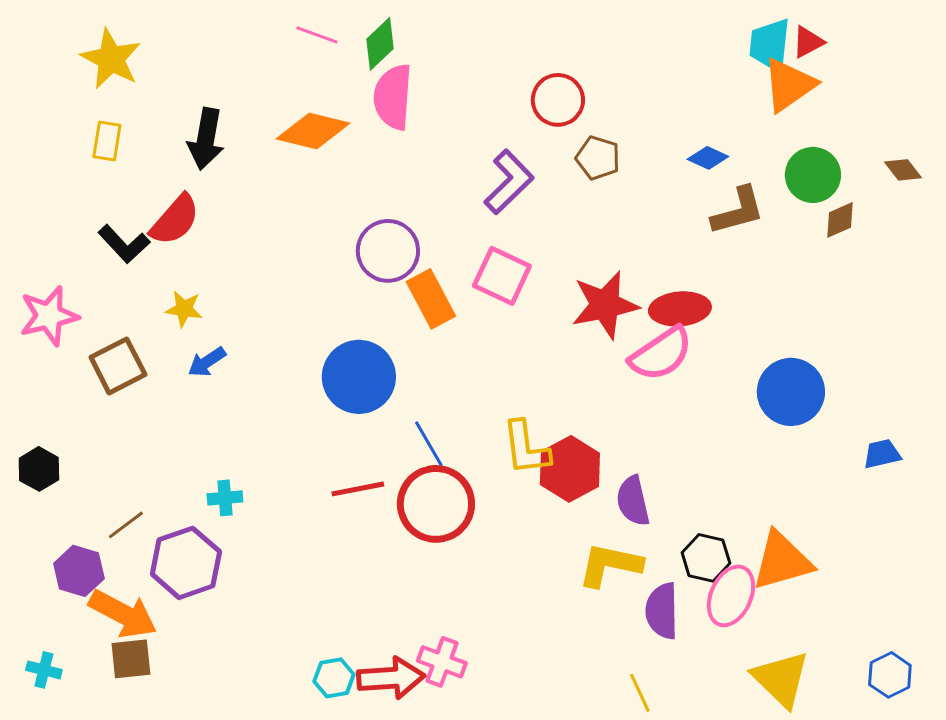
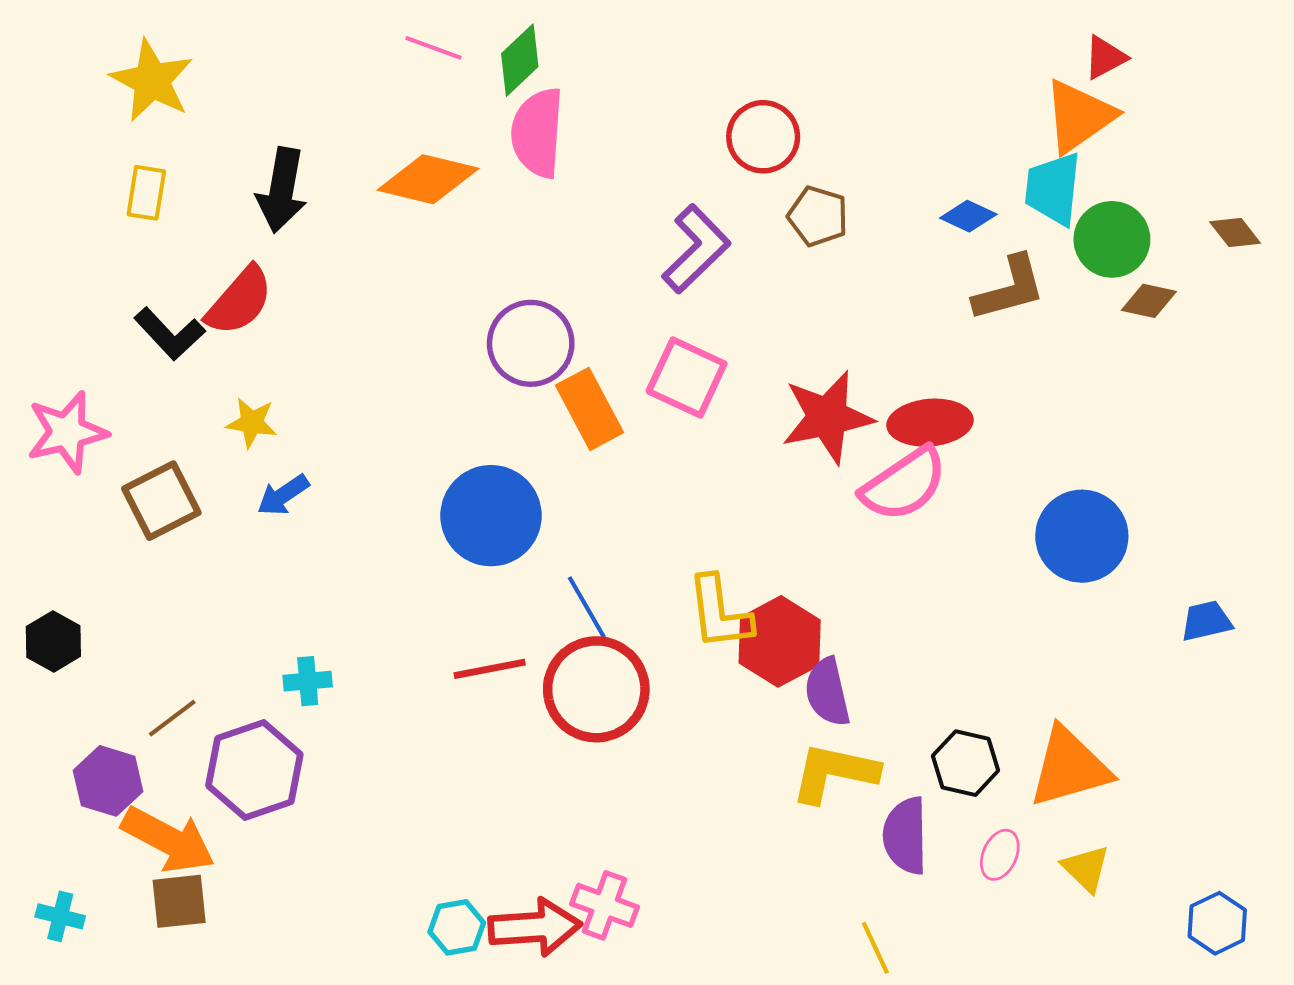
cyan trapezoid: (770, 45) -> (1053, 189), moved
brown diamond: (840, 220) -> (1149, 301), turned 36
purple semicircle: (633, 501) -> (827, 692), moved
pink ellipse: (731, 596) -> (1000, 855), moved, size x0.6
yellow triangle: (781, 679) -> (1086, 868), moved, size x0.6

